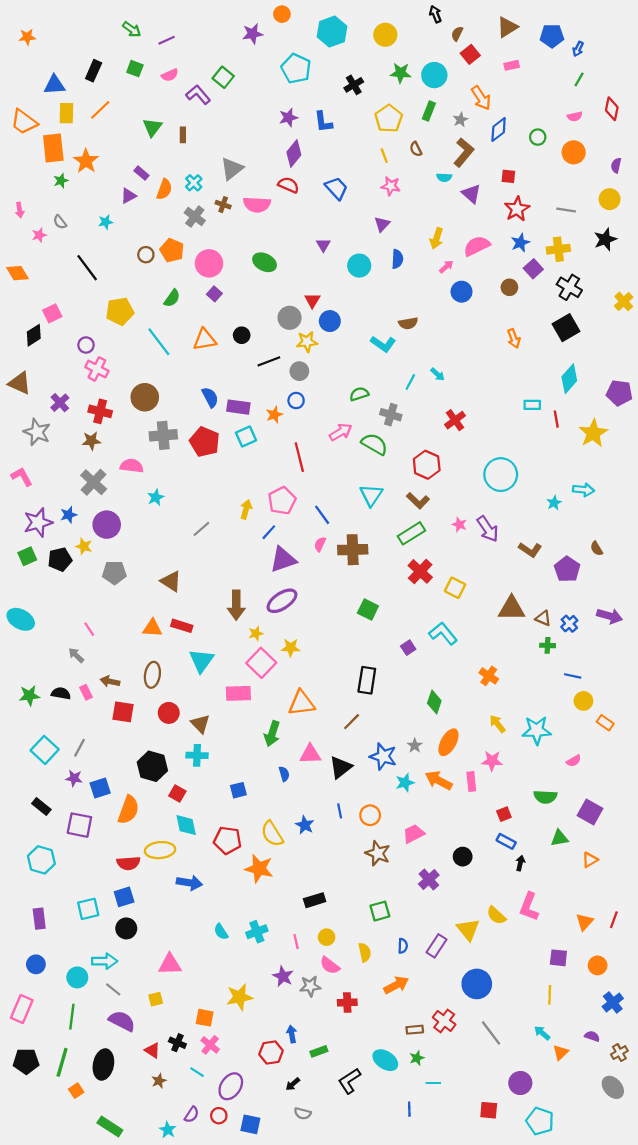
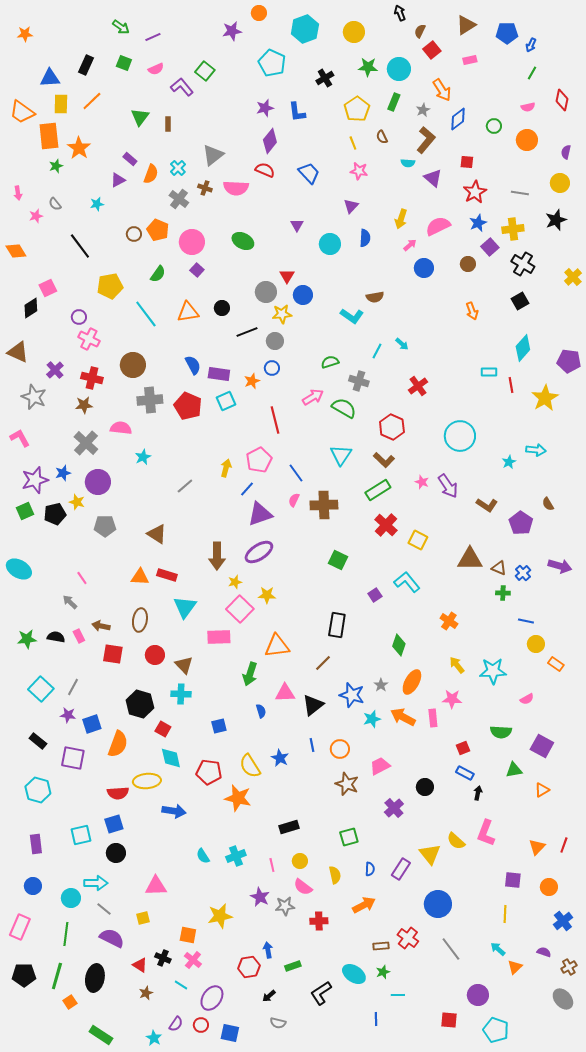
black square: (566, 328) -> (520, 301), size x0.7

